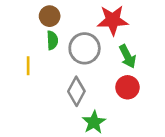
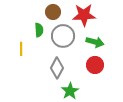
brown circle: (50, 16) -> (53, 12), moved
green arrow: (127, 56) -> (95, 42), turned -48

